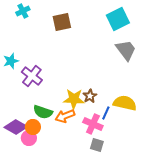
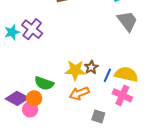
purple cross: (32, 76) -> (32, 29), moved
blue line: (106, 113) -> (107, 75), moved
orange arrow: (65, 116) -> (79, 93), moved
pink cross: (93, 124) -> (122, 95), moved

